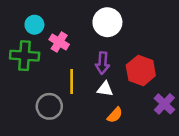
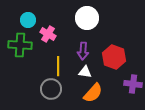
purple cross: (164, 104) -> (133, 84), turned -36
gray circle: (49, 106) -> (51, 89), moved
orange semicircle: (115, 115) -> (93, 93), size x1.5

